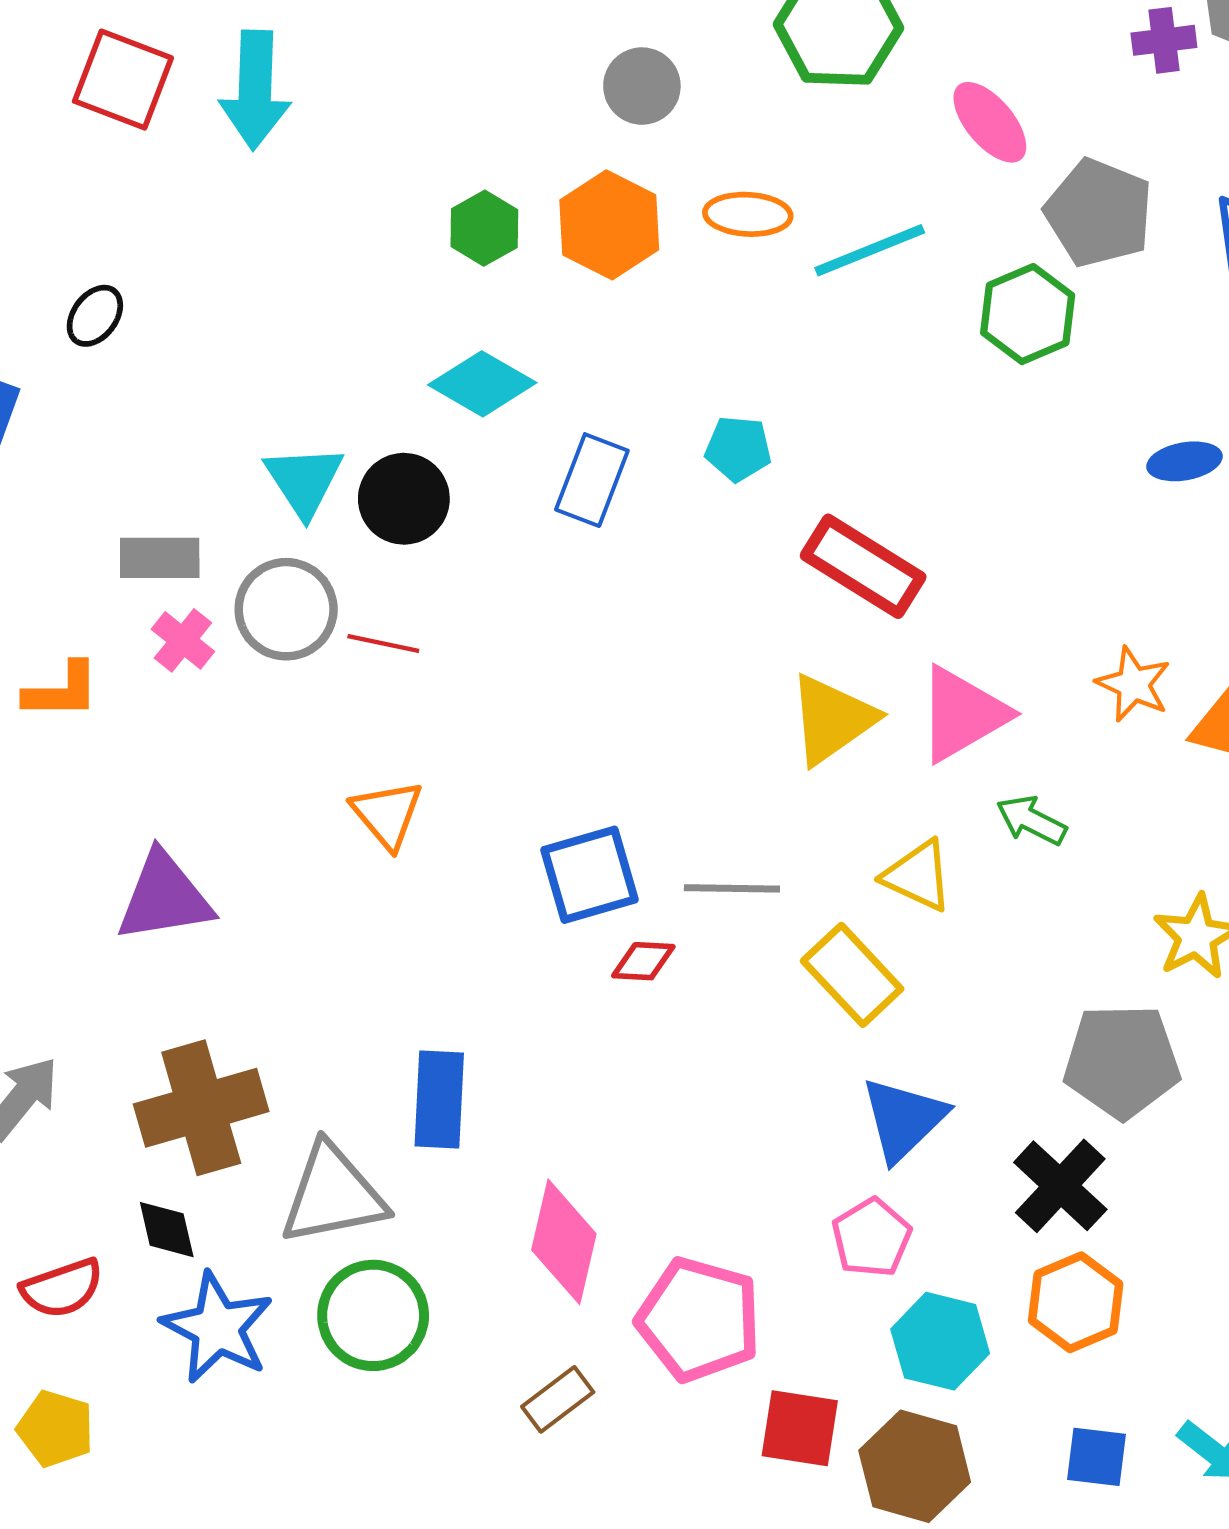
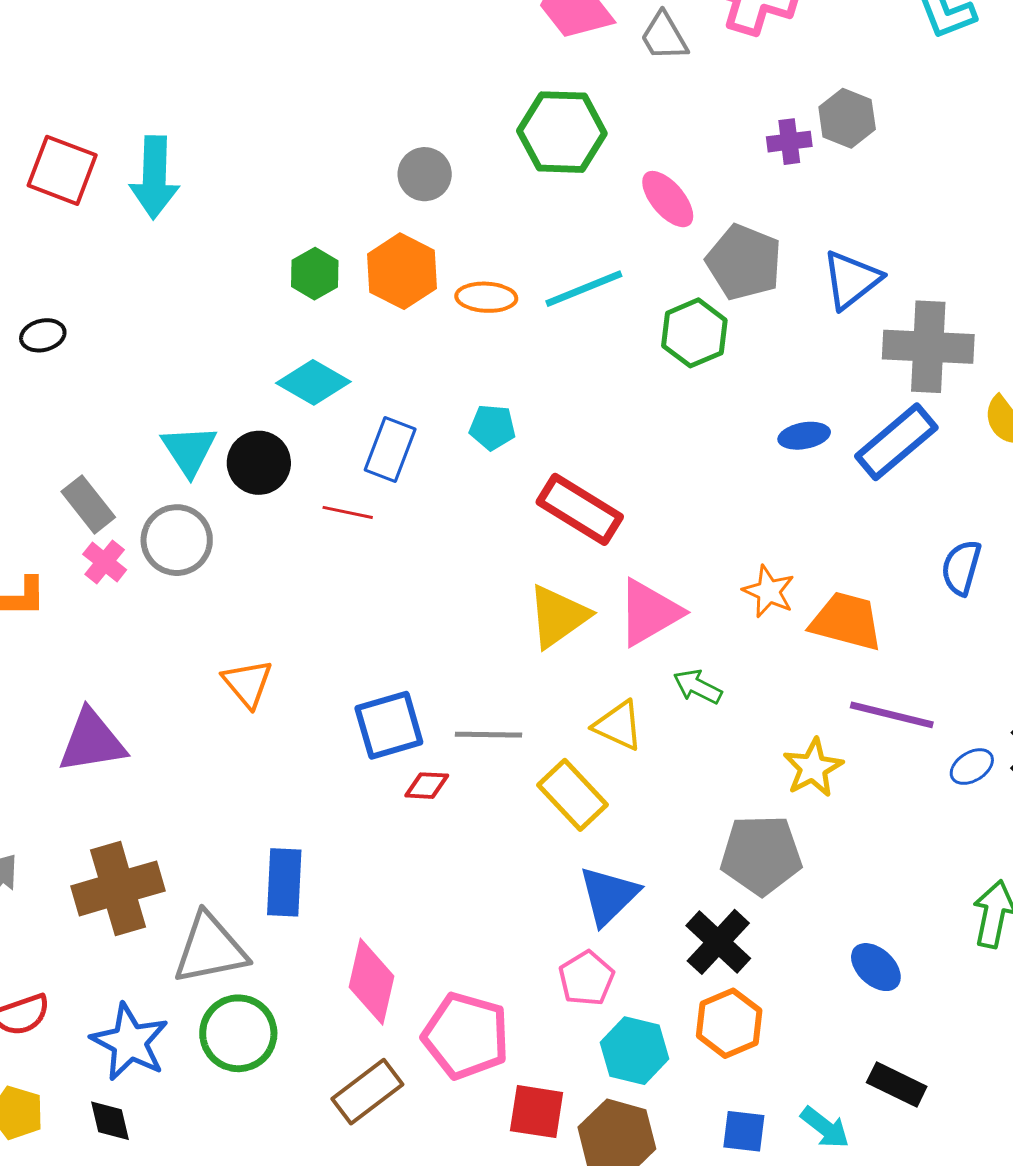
orange ellipse: (748, 214) -> (486, 297), moved
black ellipse: (95, 316) -> (43, 335), turned 39
gray rectangle: (160, 558) -> (88, 504), turned 52
red line: (383, 643) -> (348, 512), moved
black diamond: (167, 1230) -> (110, 1121), moved
brown rectangle: (558, 1399) -> (367, 1092), size x1.4

